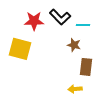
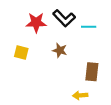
brown star: (74, 45) -> (60, 50), moved
yellow square: (20, 49) -> (21, 52), size x0.6

